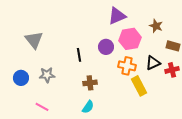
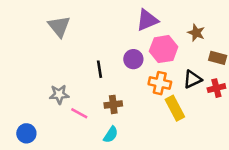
gray triangle: (34, 40) -> (59, 26), moved
blue circle: (21, 78) -> (26, 133), moved
pink line: (42, 107) -> (79, 113), moved

